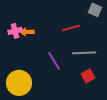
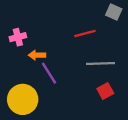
orange arrow: (27, 32) -> (37, 55), moved
purple line: (54, 61) -> (49, 73), moved

